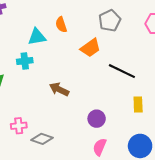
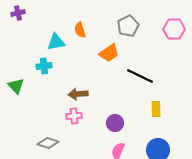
brown arrow: (59, 89) -> (78, 94), turned -30
pink cross: (19, 126) -> (74, 116), moved
gray diamond: (42, 139) -> (48, 143), moved

